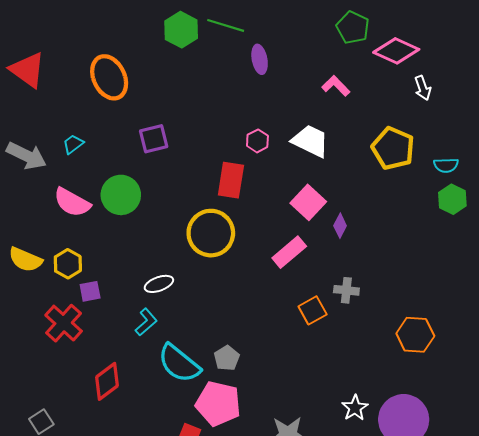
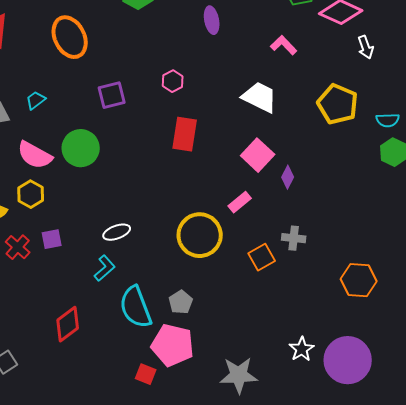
pink hexagon: (257, 141) -> (173, 81), moved
yellow circle: (211, 233) -> (200, 235), moved
pink rectangle: (289, 252) -> (240, 202), size x0.7
yellow hexagon: (68, 264) -> (31, 194), moved
red cross: (64, 323) -> (18, 247), moved, size x0.7
cyan semicircle: (179, 363) -> (136, 307), turned 30

